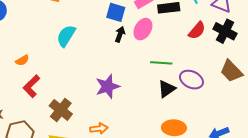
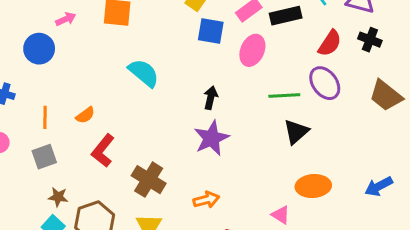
black cross: (225, 31) -> (370, 40), size x0.7
black arrow: (120, 34) -> (211, 98), moved
cyan semicircle: (66, 36) -> (144, 73), turned 105
purple ellipse: (191, 80) -> (325, 83), moved, turned 35

